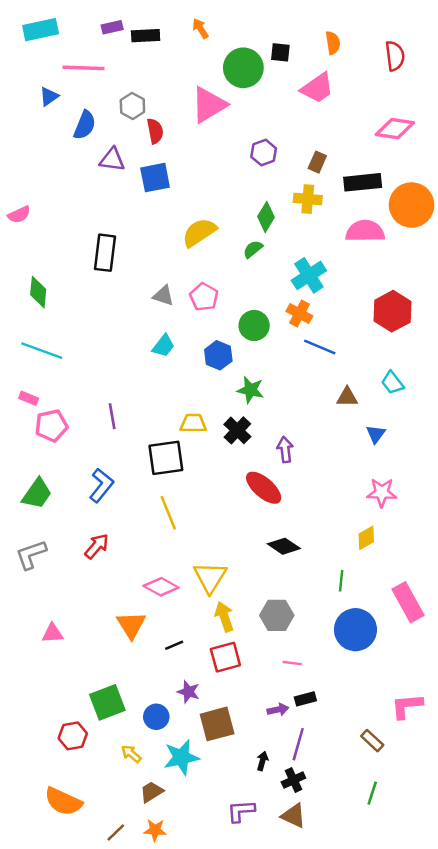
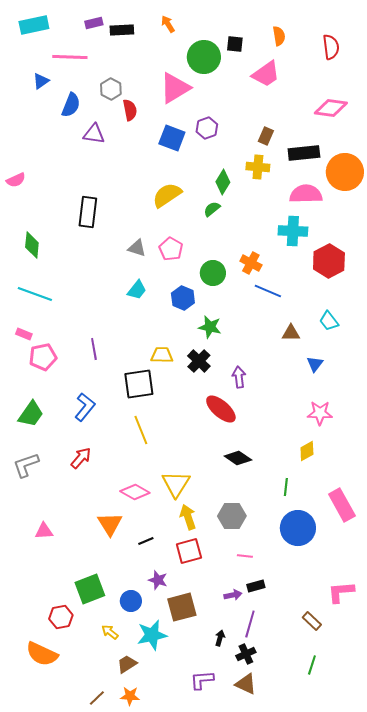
purple hexagon: (264, 153) -> (207, 128), moved
blue square: (155, 178) -> (172, 138), moved, turned 32
cyan cross: (309, 275) -> (293, 231), moved, turned 36
orange semicircle: (63, 801) -> (42, 654), moved

